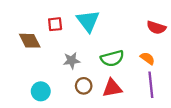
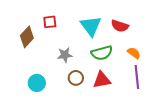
cyan triangle: (88, 21) -> (91, 26), moved
red semicircle: (156, 28) -> (120, 26), moved
brown diamond: (30, 41) -> (27, 37), turned 70

